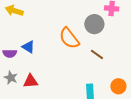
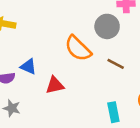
red triangle: (31, 81) -> (55, 85), moved

